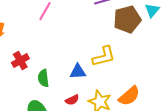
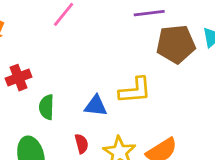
red semicircle: (72, 100) -> (82, 144), turned -88

